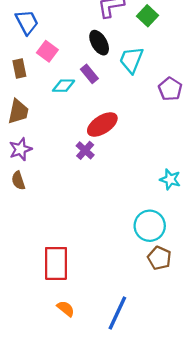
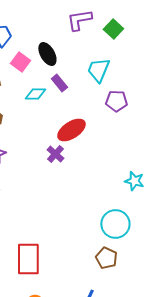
black ellipse: (99, 43) -> (47, 54), moved
purple pentagon: (170, 89) -> (116, 101), moved, turned -30
brown pentagon: (159, 258) -> (106, 258), moved

